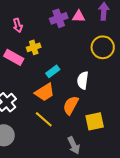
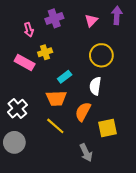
pink triangle: (79, 16) -> (91, 20), turned -48
purple cross: (59, 18) -> (54, 18), moved
yellow circle: (103, 47) -> (101, 55), moved
orange trapezoid: (45, 92) -> (56, 98), turned 30

